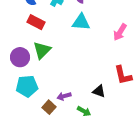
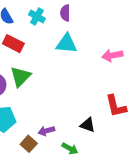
pink arrow: (120, 32) -> (112, 55), turned 48

